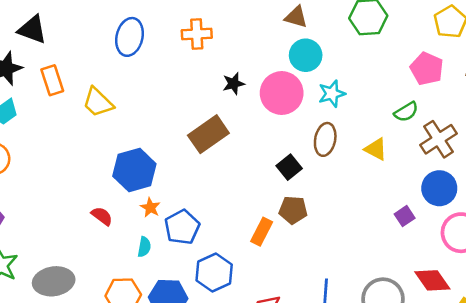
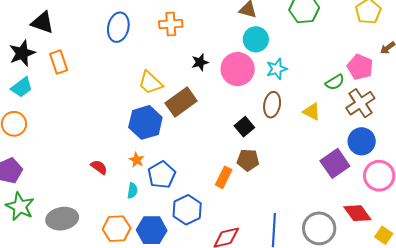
pink pentagon: (427, 69) -> (360, 67), moved
yellow trapezoid: (98, 102) -> (150, 83), moved
blue hexagon: (134, 170) -> (145, 122), moved
purple square: (405, 216) -> (335, 163), size x1.8

